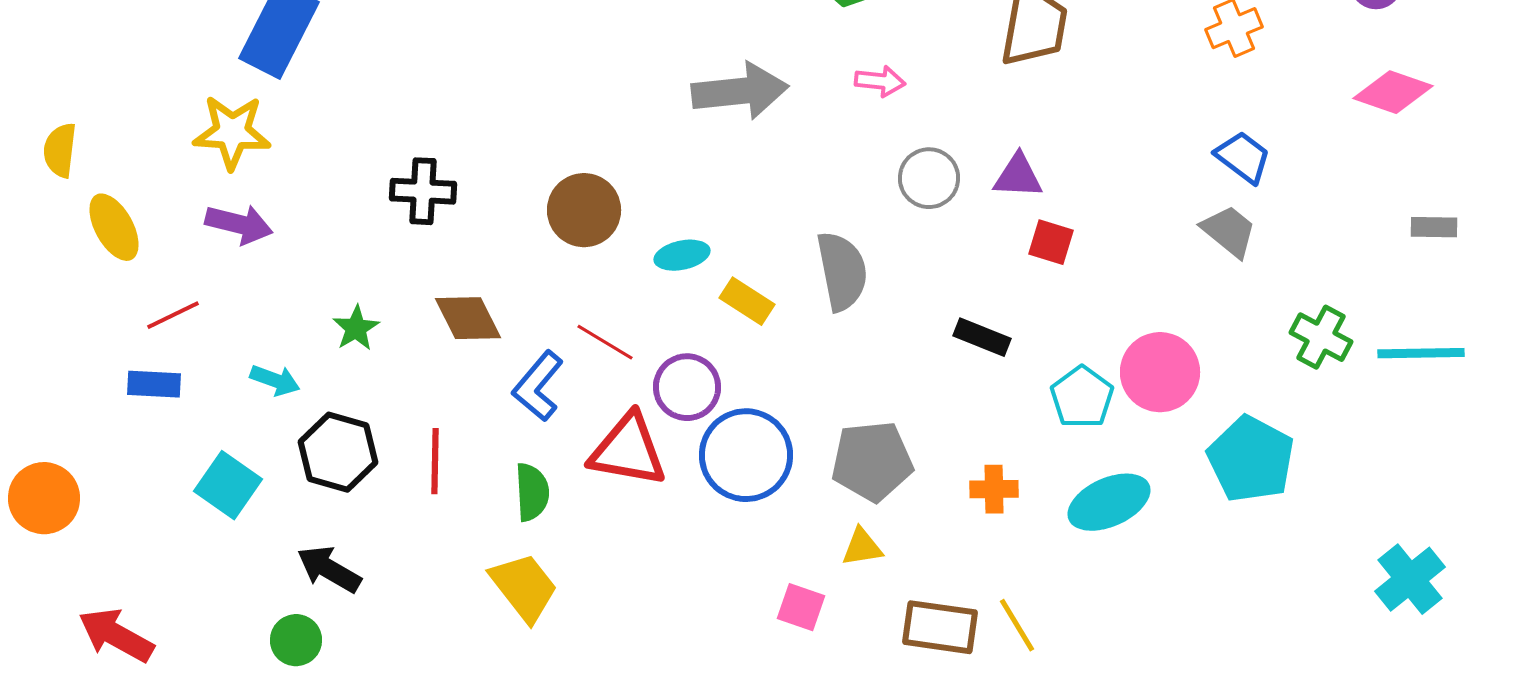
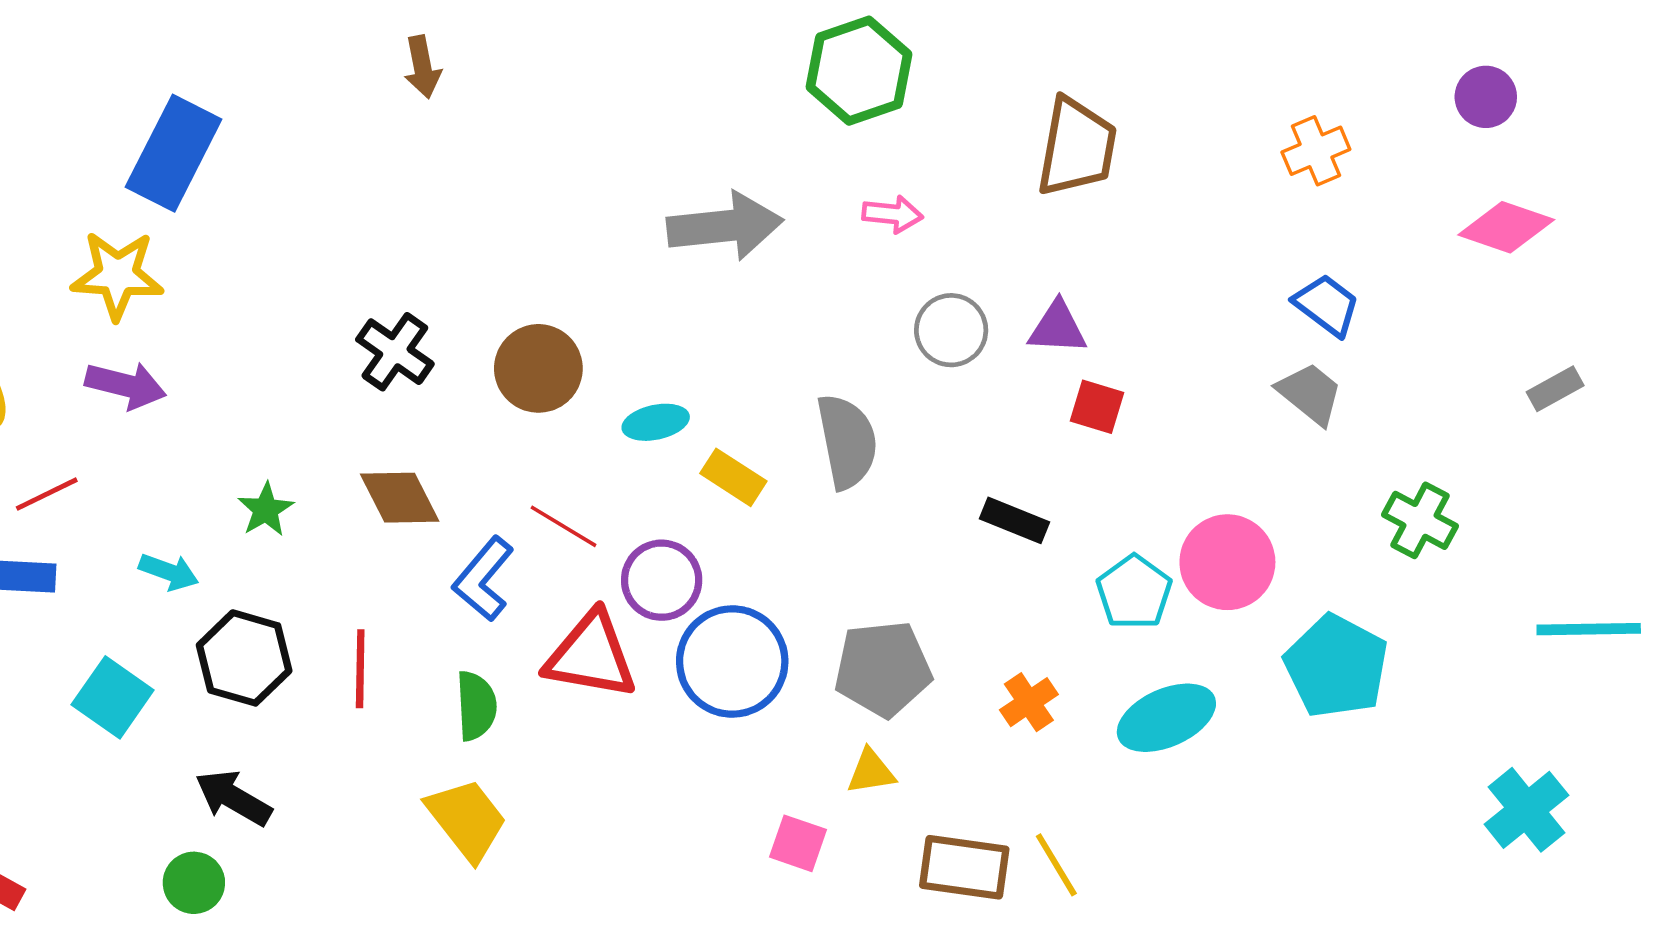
black cross: (423, 191) -> (395, 352), moved, turned 32
gray rectangle: (1434, 227) -> (1555, 389), turned -30
cyan line: (1421, 353) -> (1589, 629), moved
orange cross: (994, 489) -> (1029, 702), turned -33

